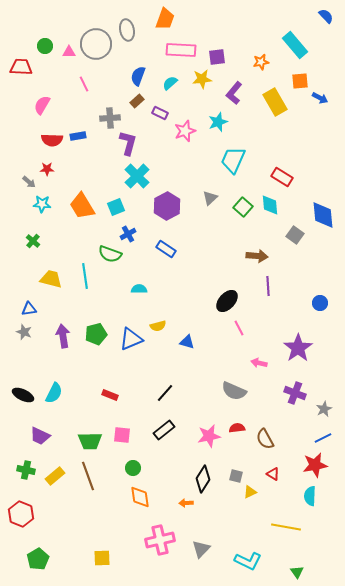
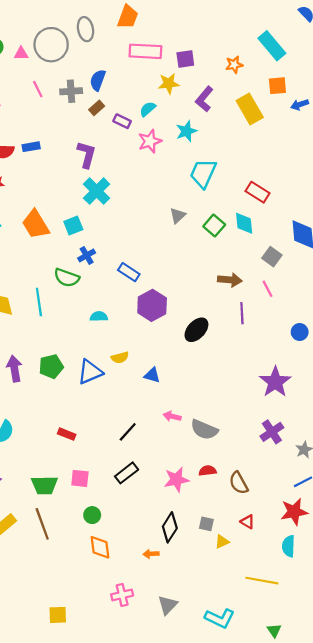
cyan semicircle: (170, 83) -> (148, 109), moved
blue arrow: (320, 98) -> (300, 105), turned 133
gray cross: (110, 118) -> (71, 91), moved
purple hexagon: (167, 206) -> (152, 305), moved
pink line: (239, 328) -> (267, 289), moved
pink arrow: (259, 363) -> (172, 416), moved
purple cross: (295, 393) -> (272, 432), turned 35
pink cross: (160, 540) -> (122, 595), size x0.7

